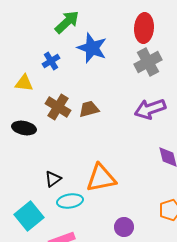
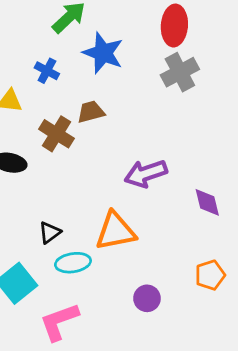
blue cross: (51, 61) -> (47, 71), turned -30
brown trapezoid: (89, 109) -> (91, 112), moved
purple arrow: (150, 109) -> (146, 174), moved

